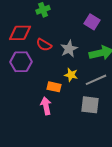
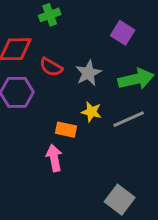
gray square: (90, 105) -> (120, 200), moved, turned 30

